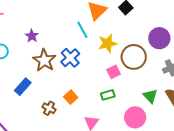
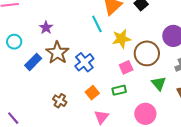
blue cross: (70, 58) -> (84, 62), moved
blue rectangle: (23, 87) -> (33, 62), moved
green triangle: (150, 96) -> (159, 83), moved
orange square: (71, 97) -> (92, 93), moved

